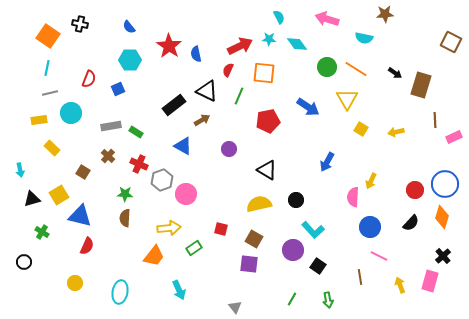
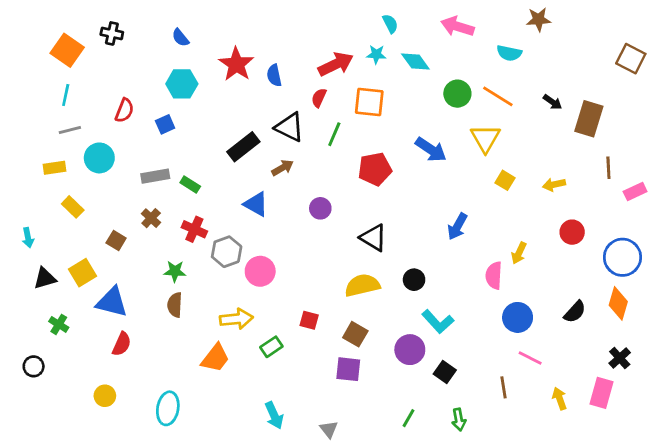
red circle: (415, 190) -> (572, 232), moved
cyan arrow: (179, 290) -> (274, 415), moved

